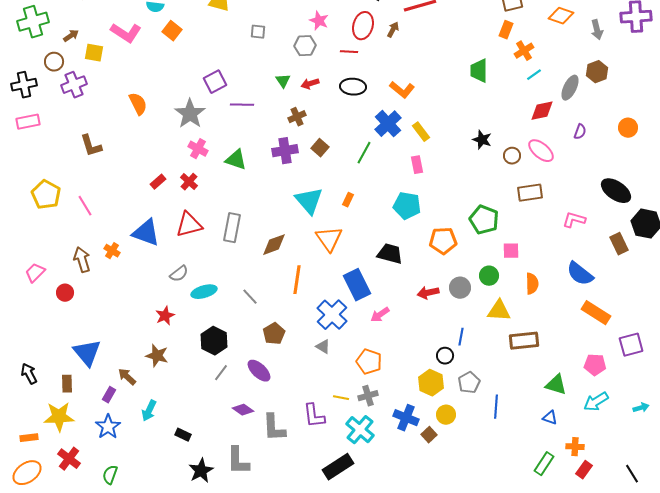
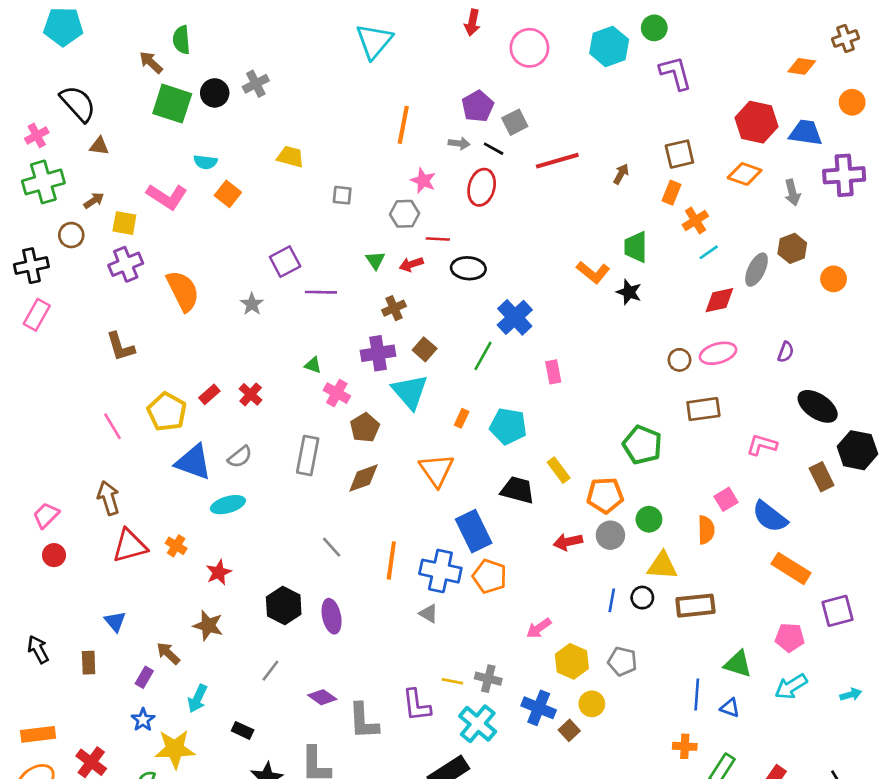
brown arrow: (393, 30) -> (621, 174), moved
red line: (349, 52) -> (438, 239), moved
purple cross: (74, 85) -> (126, 264), moved
orange L-shape: (402, 90) -> (593, 272), moved
orange semicircle: (138, 104) -> (183, 291), size x1.4
gray star: (190, 114) -> (252, 304), size x0.6
pink rectangle: (28, 122) -> (37, 315), turned -50
orange circle: (628, 128) -> (834, 279), moved
yellow rectangle: (421, 132) -> (559, 470), moved
purple semicircle: (580, 132) -> (786, 352), moved
black star: (482, 140) -> (629, 292), moved
pink cross: (198, 149) -> (337, 393), moved
pink ellipse: (541, 151) -> (718, 353), turned -56
green triangle: (236, 160) -> (313, 365), size x0.6
yellow pentagon: (46, 195) -> (167, 412), moved
cyan triangle: (309, 201) -> (410, 392), moved
cyan pentagon: (407, 206) -> (508, 426), moved
red triangle: (189, 225) -> (130, 546), moved
orange pentagon: (443, 241) -> (605, 495), moved
orange cross: (112, 251) -> (176, 546), moved
pink square: (511, 251) -> (726, 499), moved, turned -30
gray semicircle: (179, 274) -> (240, 457), moved
orange line: (297, 280) -> (391, 560), moved
cyan ellipse: (204, 292) -> (228, 505), moved
red circle: (65, 293) -> (54, 555), moved
blue cross: (332, 315) -> (440, 571), turned -32
pink arrow: (380, 315) -> (539, 628), moved
brown pentagon: (274, 334) -> (365, 428), moved
blue triangle: (87, 353) -> (115, 622), size x0.6
black circle: (445, 356) -> (642, 598), moved
orange pentagon: (369, 362) -> (490, 576), moved
purple ellipse: (259, 371) -> (332, 616), moved, turned 35
gray line: (221, 373) -> (270, 671), moved
gray pentagon: (469, 383) -> (622, 661), turned -30
gray cross: (368, 396) -> (488, 679), turned 30
blue line: (496, 407) -> (697, 695), moved
yellow star: (59, 417) -> (175, 749), moved
blue star: (108, 427) -> (143, 720), size x0.7
orange rectangle: (29, 438) -> (38, 734), size x1.4
orange cross: (575, 447) -> (685, 746), moved

